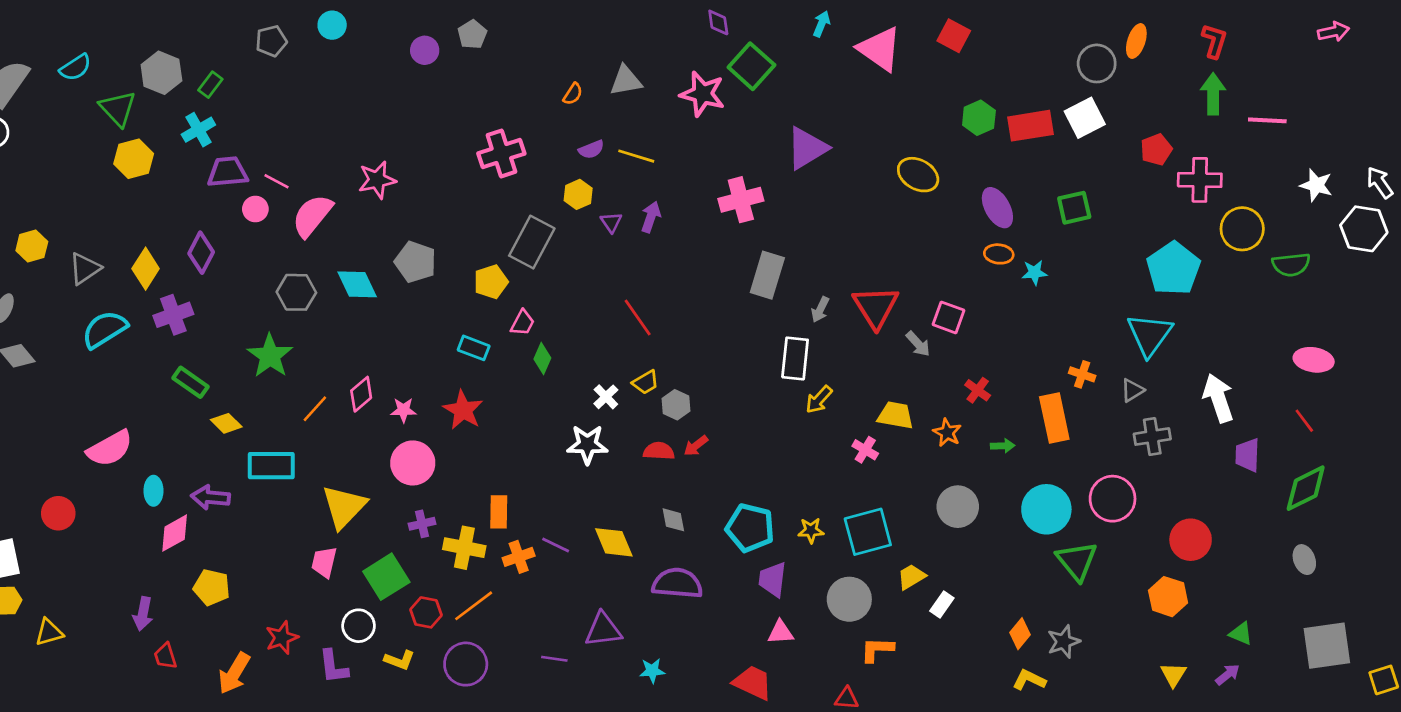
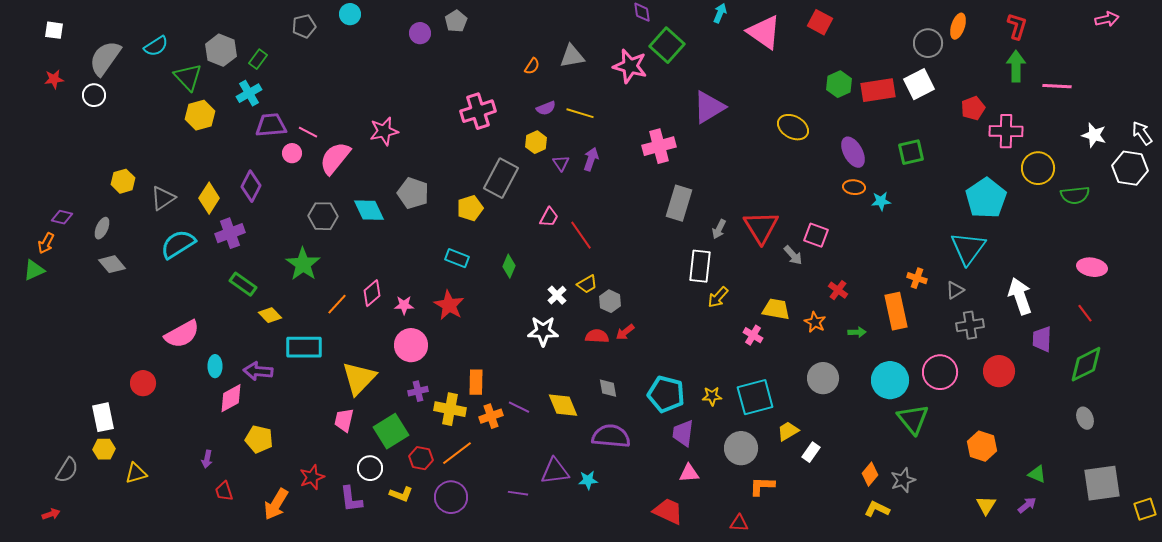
pink trapezoid: (523, 323) -> (549, 217), moved
red circle: (1191, 540) -> (999, 371), moved
purple arrow: (143, 614) -> (207, 459), size x0.7
cyan star: (652, 671) -> (588, 480), moved

